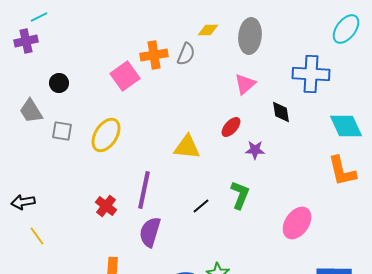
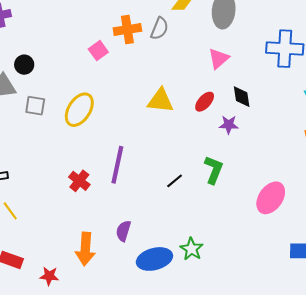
pink square: (125, 76) -> (98, 51), size x0.7
black circle: (59, 83) -> (24, 65), moved
black diamond: (281, 112) -> (242, 97), moved
yellow triangle: (187, 147) -> (160, 101), moved
purple semicircle: (150, 232) -> (123, 231), moved, size x0.7

